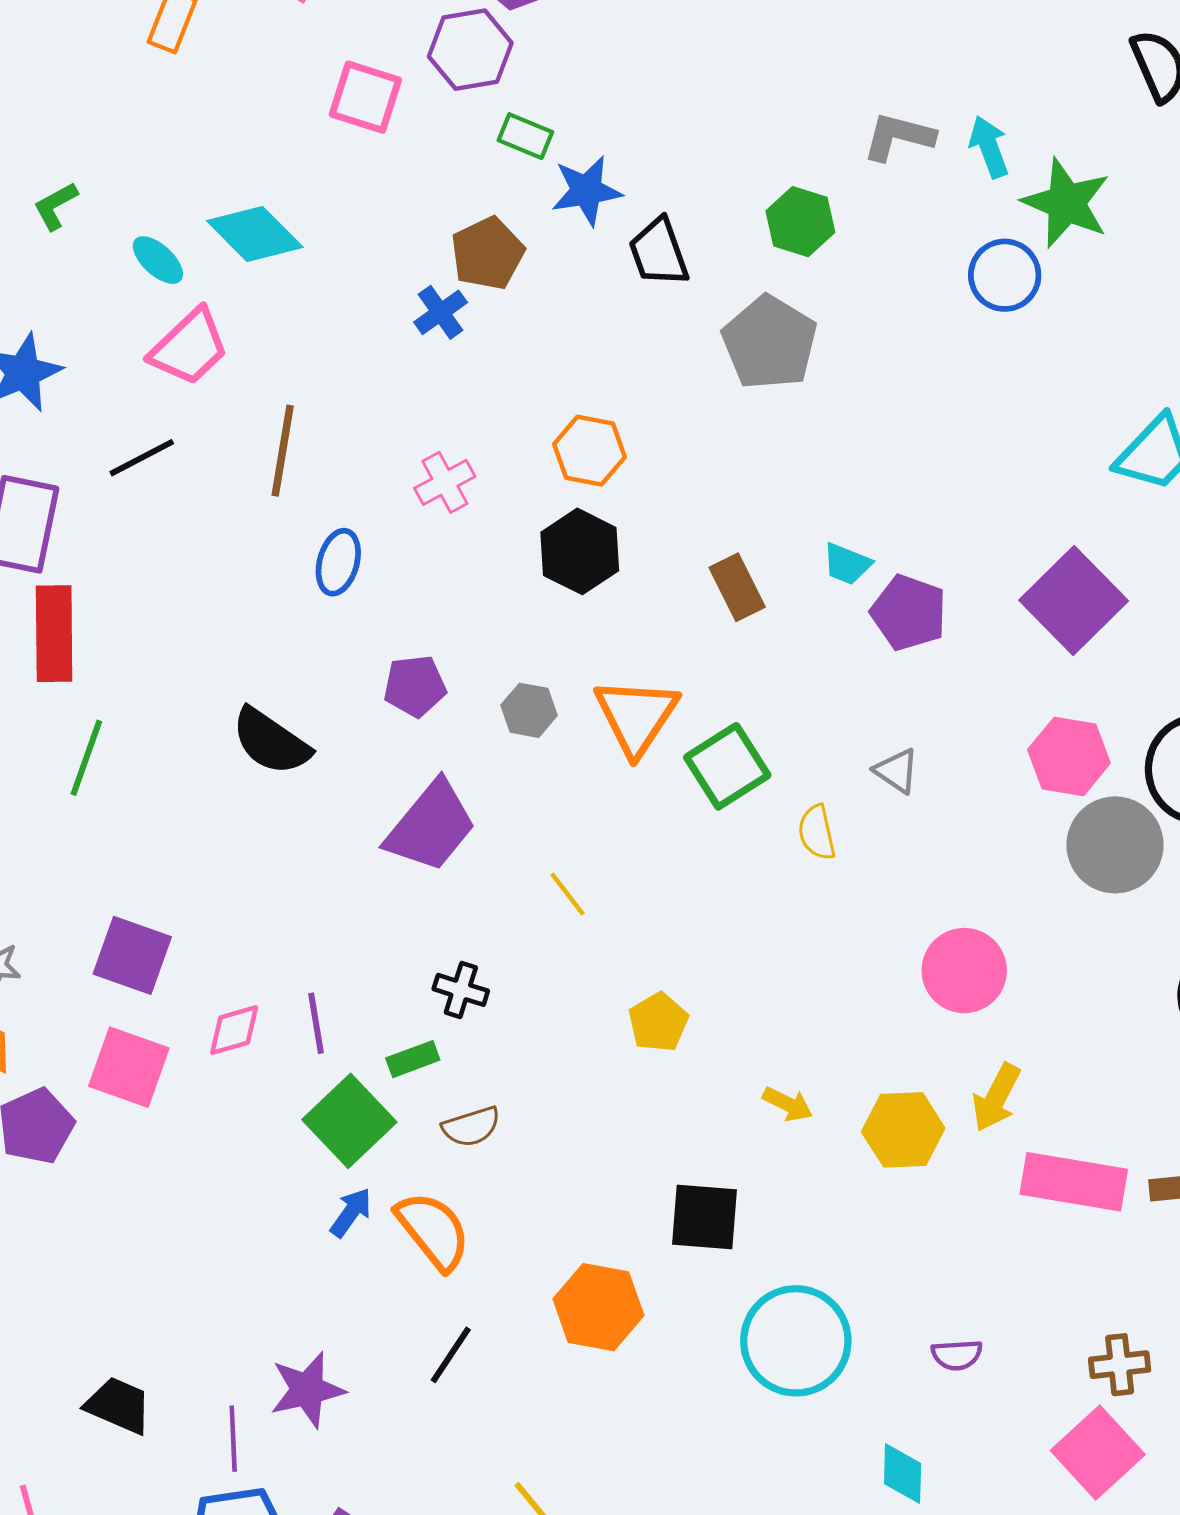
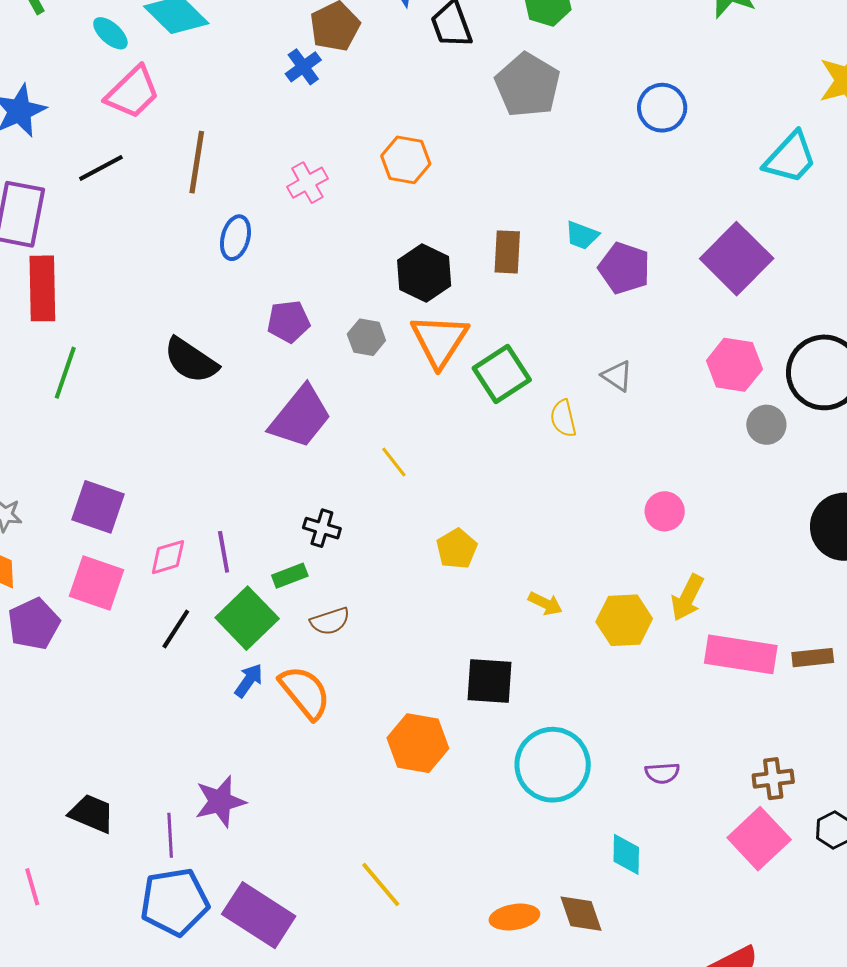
blue circle: (1005, 275) -> (662, 108), moved
black hexagon: (580, 551) -> (424, 273), moved
brown rectangle: (737, 587) -> (507, 252), turned 30
gray circle: (1115, 845) -> (766, 425), size x0.6
pink circle: (964, 971) -> (665, 511), size x0.7
black line: (451, 1355) -> (176, 629), moved

